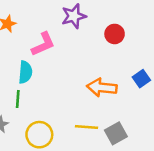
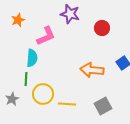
purple star: (74, 16) -> (70, 14), turned 30
yellow line: (87, 127) -> (67, 104), moved
yellow circle: (39, 135) -> (43, 94), moved

